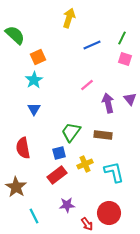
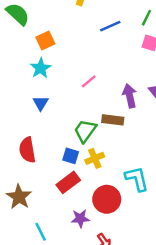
pink line: (87, 85) -> (89, 81), moved
brown rectangle: (103, 135) -> (113, 120), moved
blue square: (59, 153) -> (71, 156), turned 32
yellow cross: (85, 164) -> (95, 158), moved
red circle: (109, 213) -> (107, 199), moved

